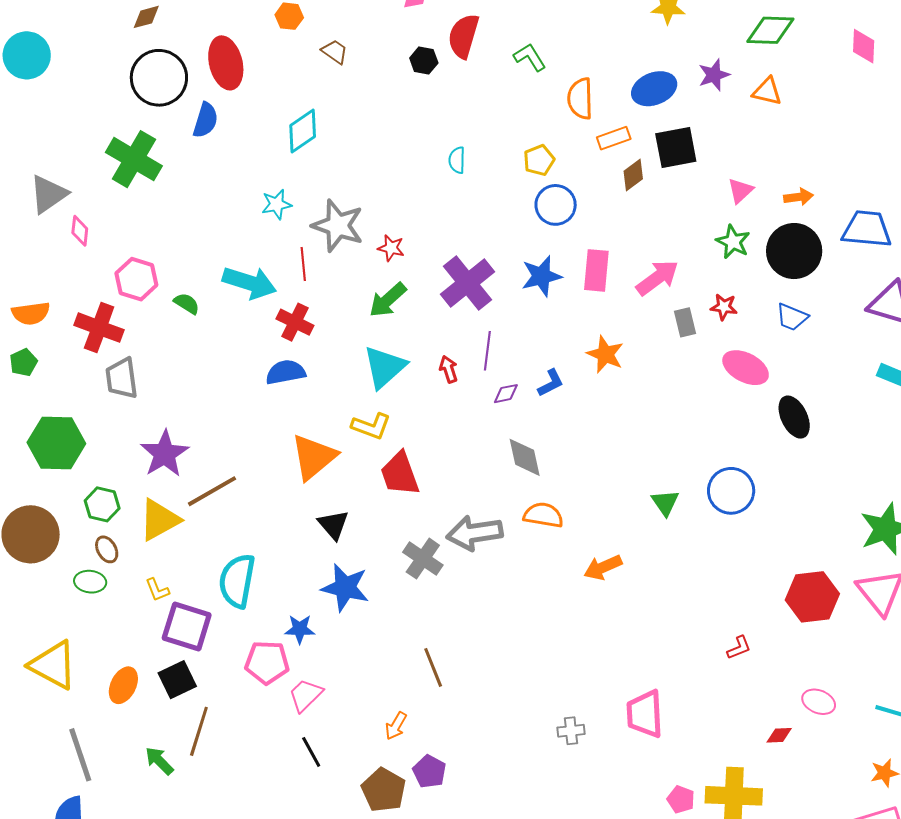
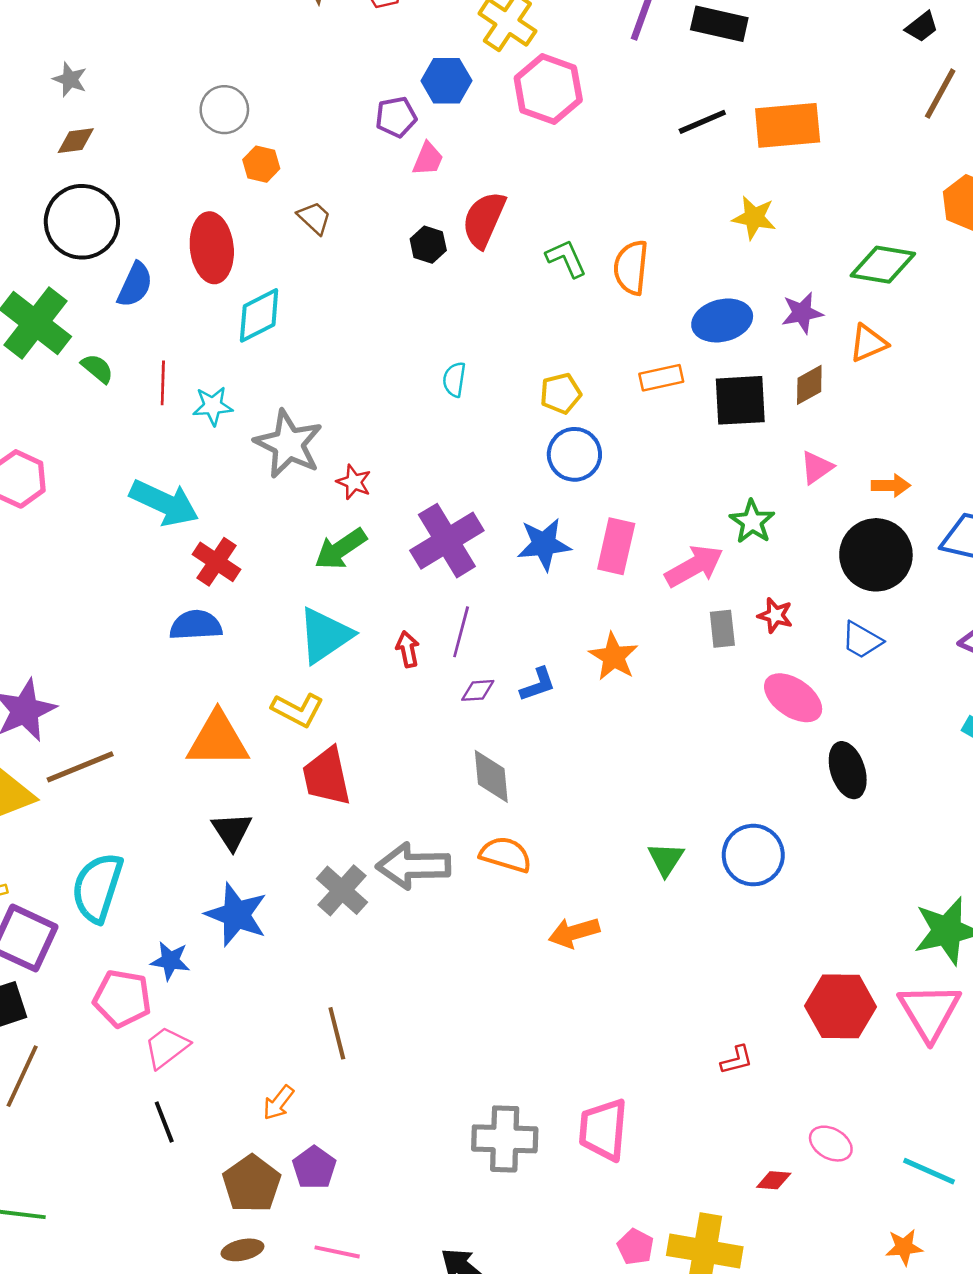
red ellipse: (226, 63) -> (212, 248), moved
orange triangle: (767, 91) -> (868, 343), turned -44
orange semicircle: (580, 99) -> (631, 267), moved
brown diamond: (633, 175) -> (809, 385), moved
green star: (733, 242) -> (752, 522), moved
red line: (303, 264) -> (163, 383), moved
green semicircle: (187, 303) -> (97, 368), moved
orange triangle: (314, 457) -> (218, 740), turned 32
gray cross: (571, 731) -> (505, 1139), size x1.8

